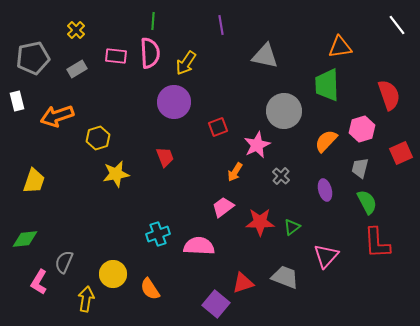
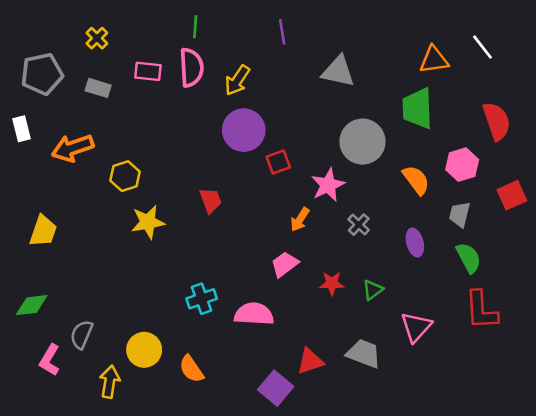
white line: (397, 25) -> (483, 47), moved
gray rectangle: (77, 69) -> (98, 88), turned 48
purple circle: (174, 102) -> (244, 130), moved
orange semicircle: (326, 141) -> (416, 180), turned 100
red star: (260, 222) -> (332, 283), size x0.7

